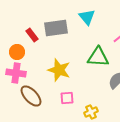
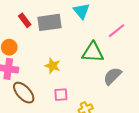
red rectangle: (32, 35) -> (25, 20), moved
yellow star: (59, 70) -> (53, 66), size x0.7

